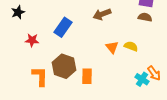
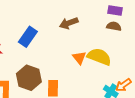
yellow semicircle: (131, 46) -> (99, 57), size x1.6
orange arrow: (154, 73) -> (123, 85), turned 91

